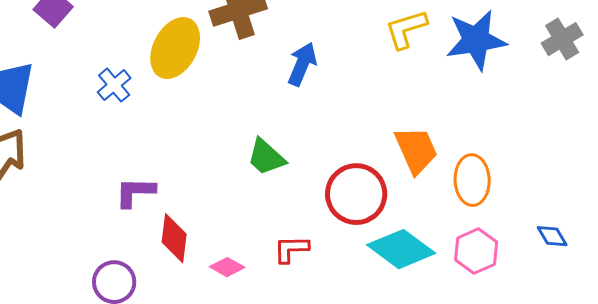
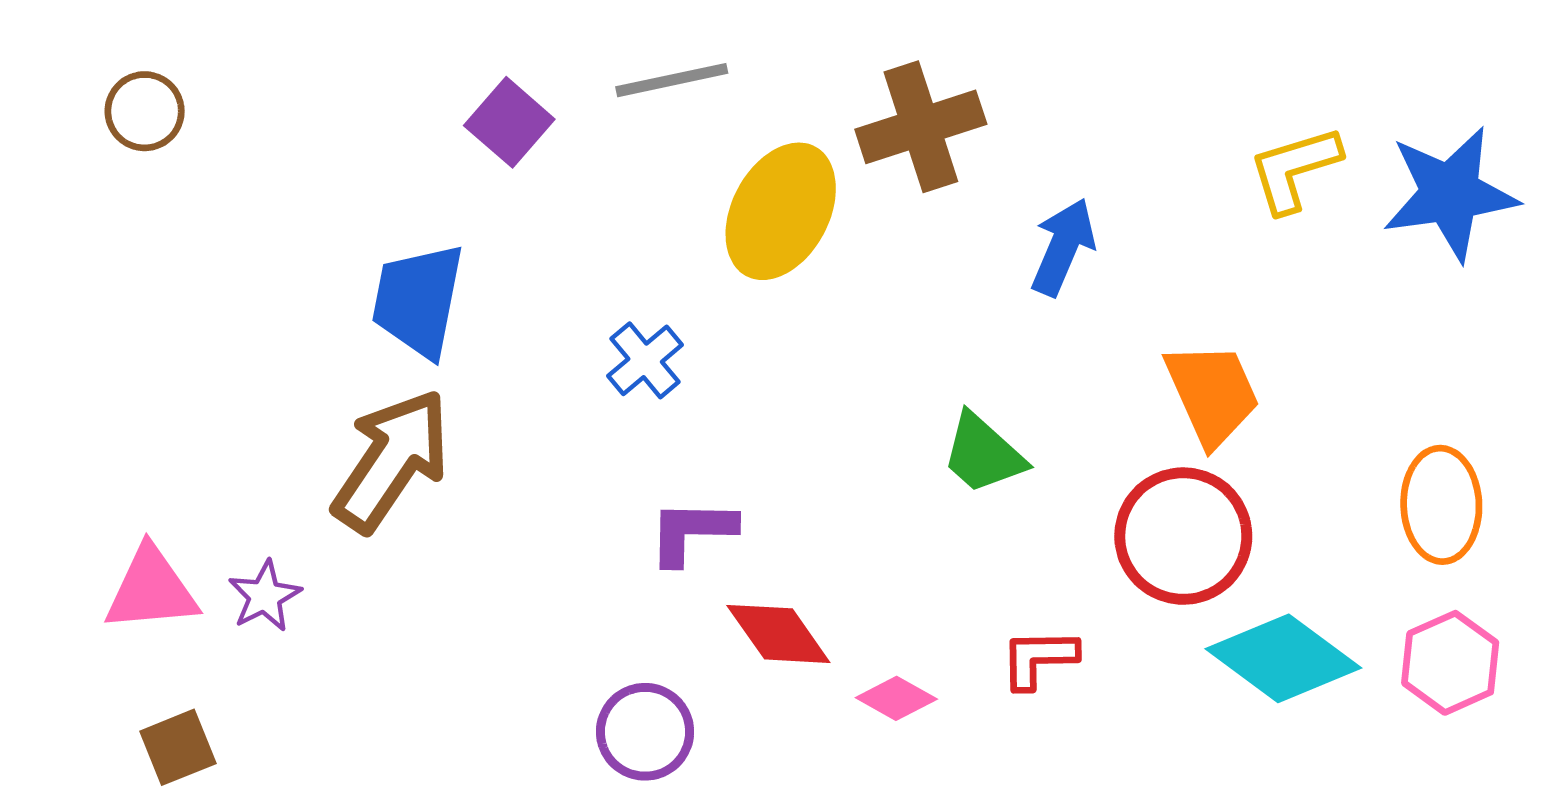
blue cross: (114, 85) -> (645, 360), moved
orange trapezoid: (416, 150) -> (1212, 394), moved
red diamond: (174, 238) -> (778, 634), turned -42

